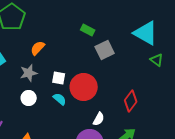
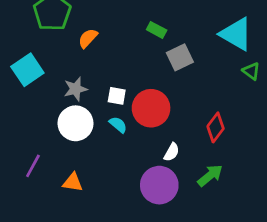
orange semicircle: (38, 48) -> (88, 38), moved
white circle: (29, 98) -> (76, 123), size x1.6

